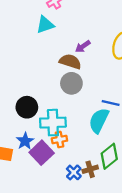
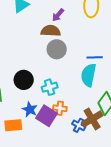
cyan cross: (53, 123) -> (50, 87), size x0.7
orange cross: (59, 140) -> (60, 108), moved, turned 32
brown cross: (90, 169) -> (92, 119), size x1.5

